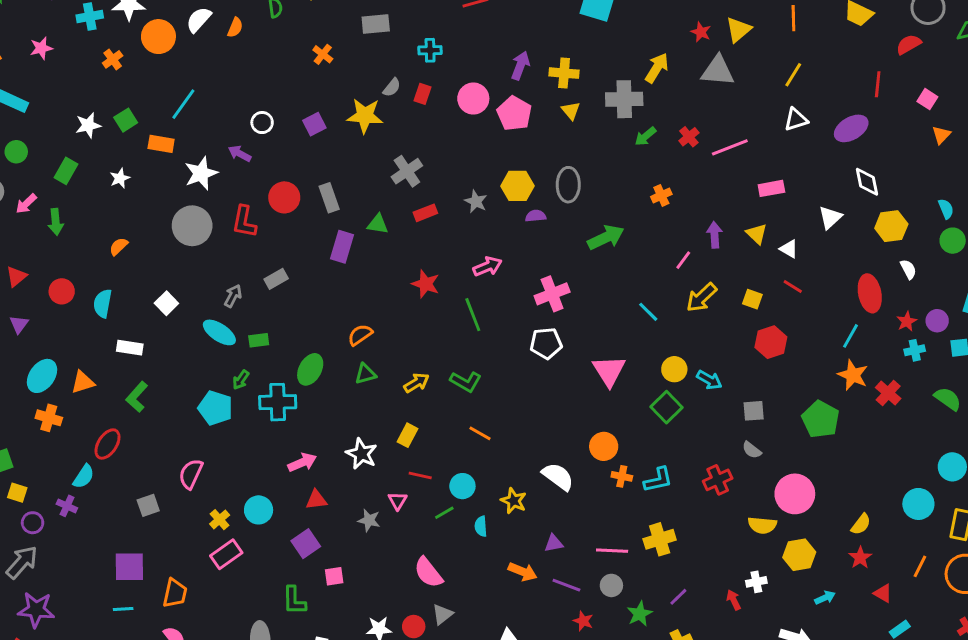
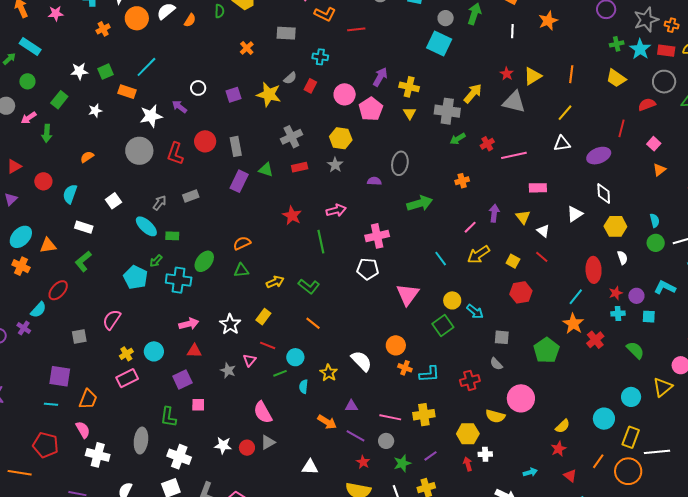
yellow hexagon: (518, 186) -> (341, 138), moved
yellow hexagon: (799, 555) -> (468, 434), moved

